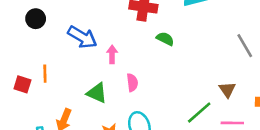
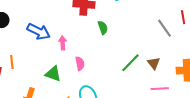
green semicircle: (165, 39) -> (103, 28), turned 48
green line: (199, 112) -> (130, 63), moved

